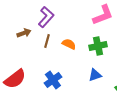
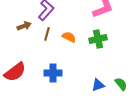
blue triangle: (95, 75) -> (98, 85), moved
blue cross: (53, 80) -> (53, 73), turned 36

